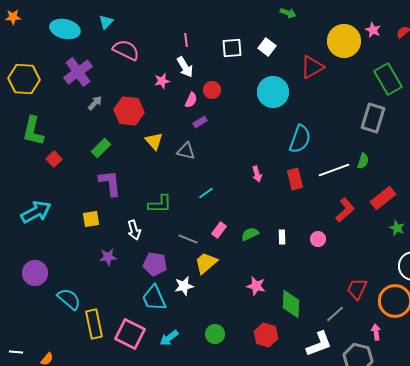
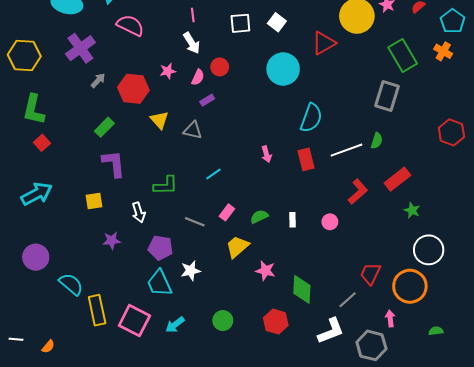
pink star: (162, 81) -> (168, 71), moved
red square: (54, 159) -> (42, 143), moved
yellow trapezoid: (206, 263) -> (237, 247), moved

